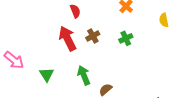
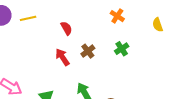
red arrow: (67, 38) -> (62, 57), size x0.7

